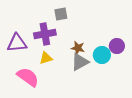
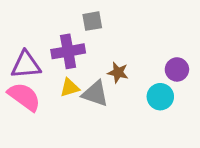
cyan circle: (102, 55) -> (160, 97), moved
gray triangle: (80, 62) -> (95, 94), moved, turned 48
pink semicircle: (28, 77) -> (24, 97), moved

